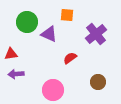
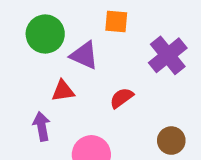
red triangle: (11, 54) -> (63, 91), moved
purple arrow: (16, 74) -> (42, 126), moved, turned 84

